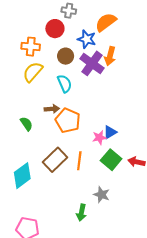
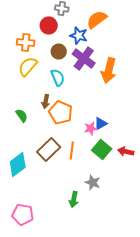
orange arrow: (110, 56) -> (109, 70), moved, size x1.4
brown arrow: (52, 109) -> (46, 102), turned 104

